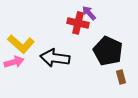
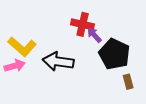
purple arrow: (89, 13) -> (94, 35), moved

